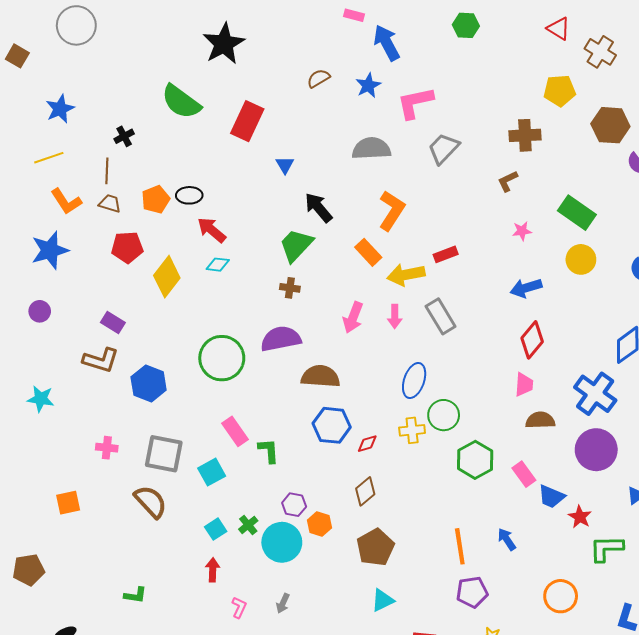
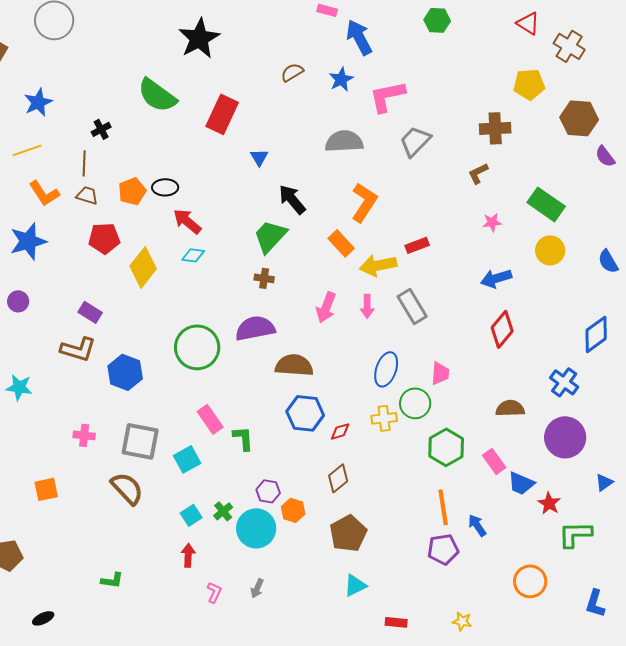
pink trapezoid: (524, 385) -> (440, 373), moved
blue cross: (595, 394) -> (564, 382), size x0.7
orange line: (460, 546) -> (443, 507), moved
purple pentagon: (472, 592) -> (443, 549), moved

